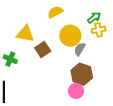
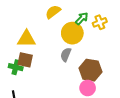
green arrow: (94, 18) -> (82, 18), moved
gray semicircle: (80, 49) -> (66, 55), moved
brown square: (43, 50) -> (25, 60), moved, turned -35

